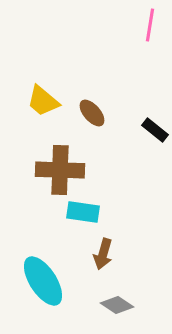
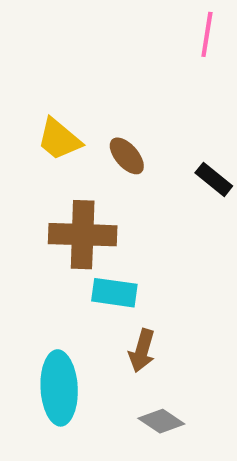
cyan ellipse: (43, 281) -> (59, 388), turned 30

